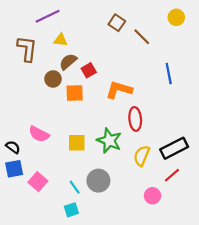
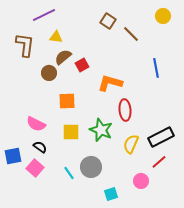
orange square: (75, 93) -> (67, 101), moved
black semicircle: (13, 147) -> (40, 147), moved
cyan square: (71, 210) -> (111, 194), moved

